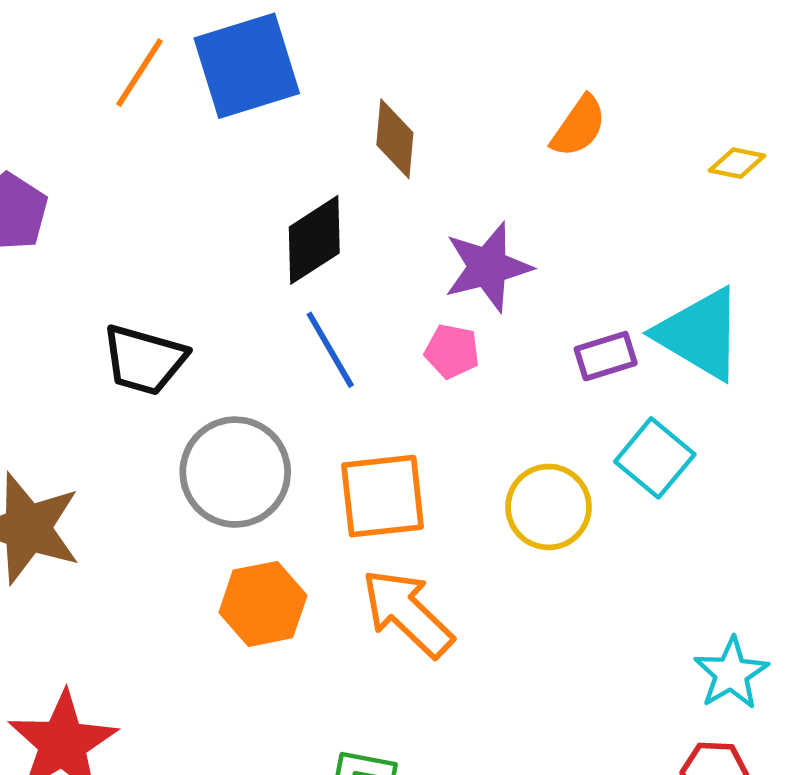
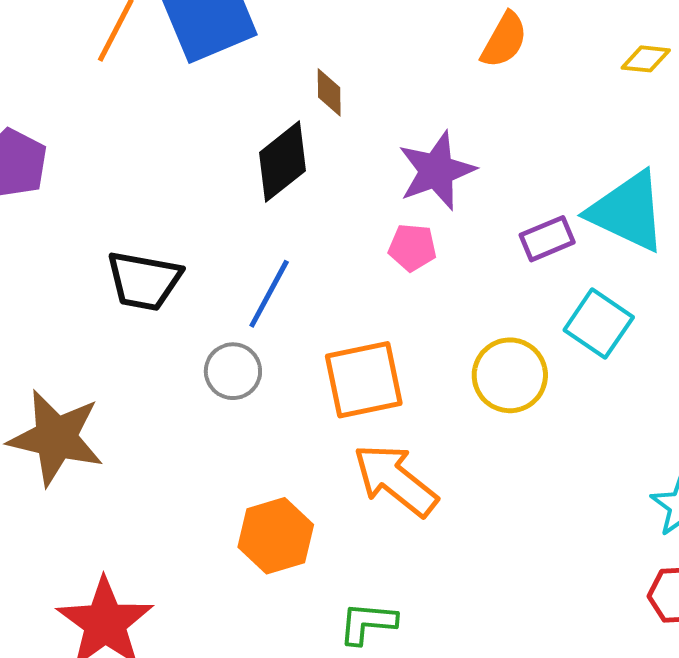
brown diamond: (395, 139) -> (329, 92), moved, size x0.7
blue line: (330, 350) -> (269, 294), moved, turned 64
gray circle: (235, 472) -> (233, 371), size x0.6
orange hexagon: (263, 604) -> (276, 536), moved

